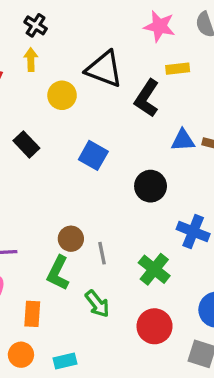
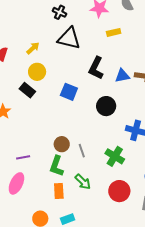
black cross: (36, 25) -> (59, 12), moved
yellow arrow: (31, 60) -> (33, 48), moved, turned 56
yellow circle: (62, 95) -> (37, 72), moved
black L-shape: (147, 98) -> (96, 68), moved
orange rectangle: (32, 314) -> (59, 191), moved

